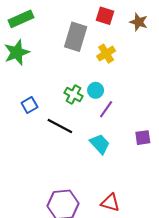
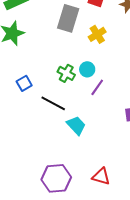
cyan trapezoid: (100, 144) -> (76, 125), moved

